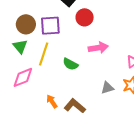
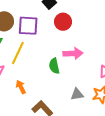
green semicircle: (70, 64) -> (54, 66), moved, turned 42
orange arrow: (52, 101) -> (21, 87), moved

